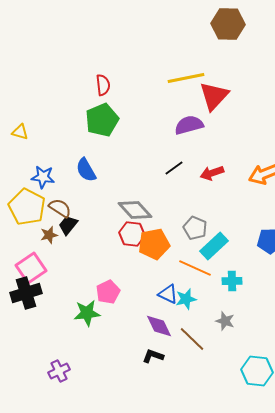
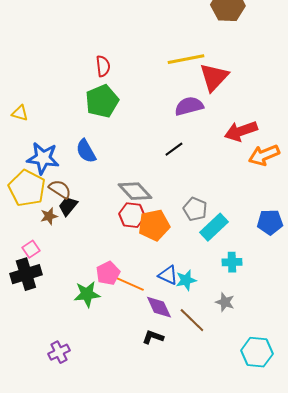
red arrow: (212, 173) -> (241, 131), moved, size x1.4
blue star: (43, 177) -> (43, 158), size x1.4
pink square: (31, 268) -> (31, 249), size x0.6
orange line: (195, 268) -> (128, 283), moved

